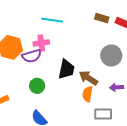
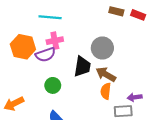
cyan line: (52, 20) -> (50, 17), moved
gray circle: (111, 56) -> (102, 48), moved
purple arrow: (116, 87) -> (135, 97), moved

